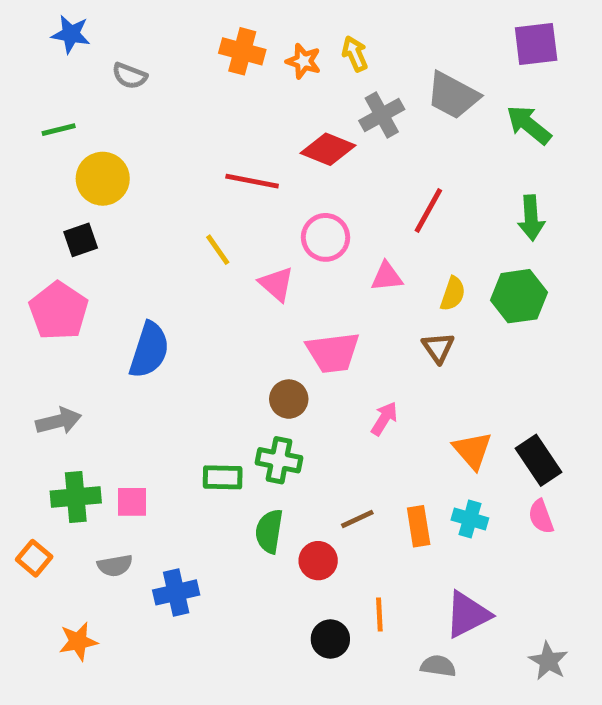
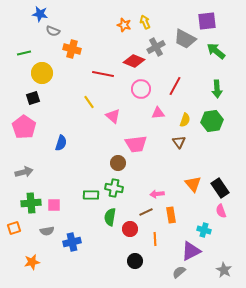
blue star: (71, 34) -> (40, 14), moved
purple square: (536, 44) -> (207, 21), moved
orange cross: (242, 51) -> (72, 49), moved
pink circle: (325, 237) -> (141, 89), moved
blue semicircle: (149, 350) -> (61, 143), size x0.7
pink arrow: (384, 419) -> (157, 194), moved, turned -128
cyan cross: (470, 519) -> (204, 230), moved
orange square: (34, 558) -> (14, 228), turned 32
orange line: (379, 615) -> (155, 239), moved
gray semicircle: (438, 666) -> (179, 272), turned -48

